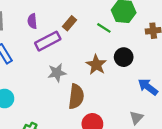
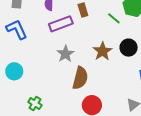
brown rectangle: (70, 23) -> (83, 10), turned -64
gray star: (57, 73) -> (65, 54), turned -30

